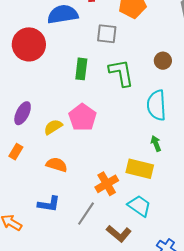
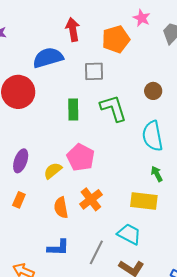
orange semicircle: (57, 165) -> (61, 208), turned -110
orange cross: (107, 184) -> (91, 199), moved
cyan trapezoid: (139, 206) -> (129, 234), moved

